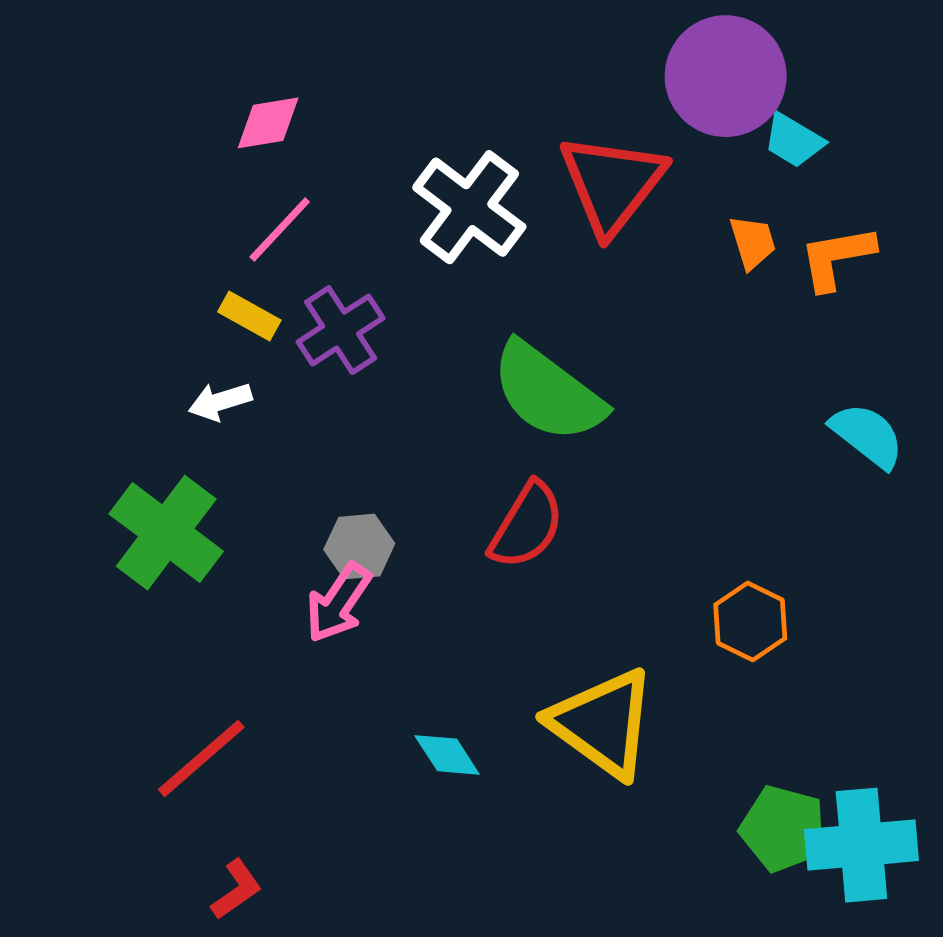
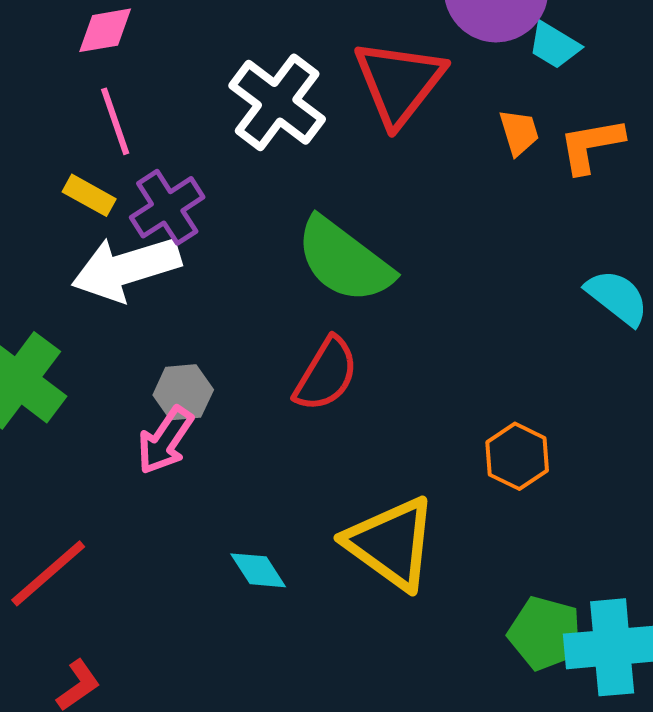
pink line: (280, 229) -> (115, 121), turned -62
white arrow: (220, 401) -> (126, 268), moved, size x2.0

